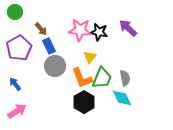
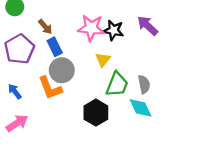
orange L-shape: (82, 78) -> (50, 88), moved

